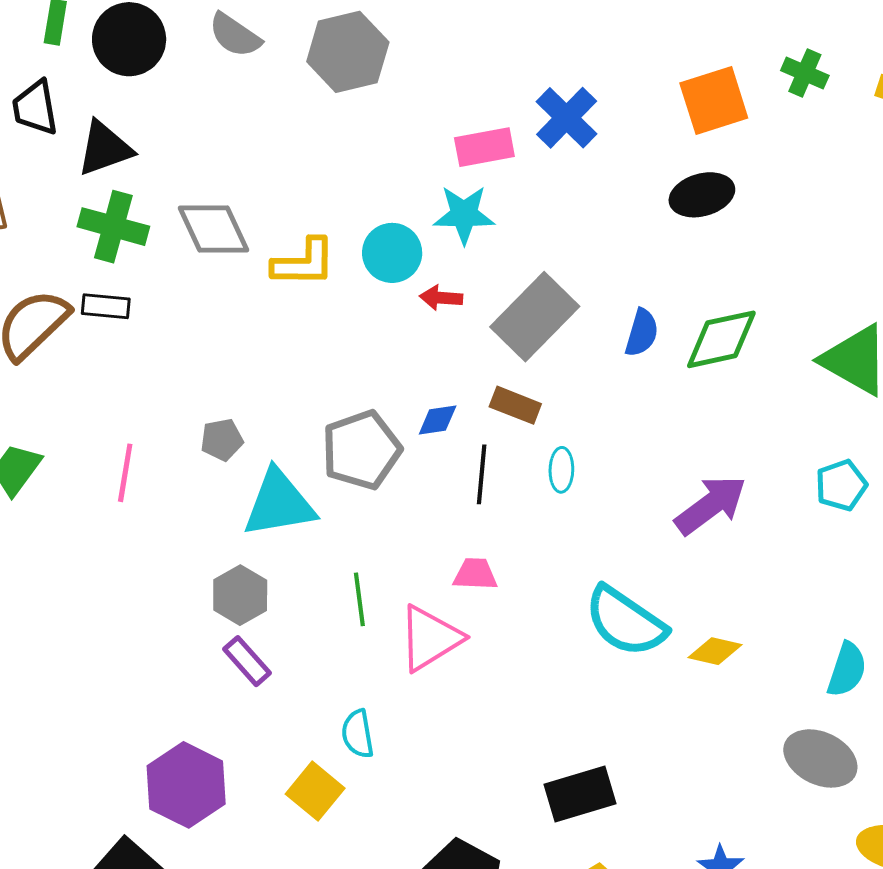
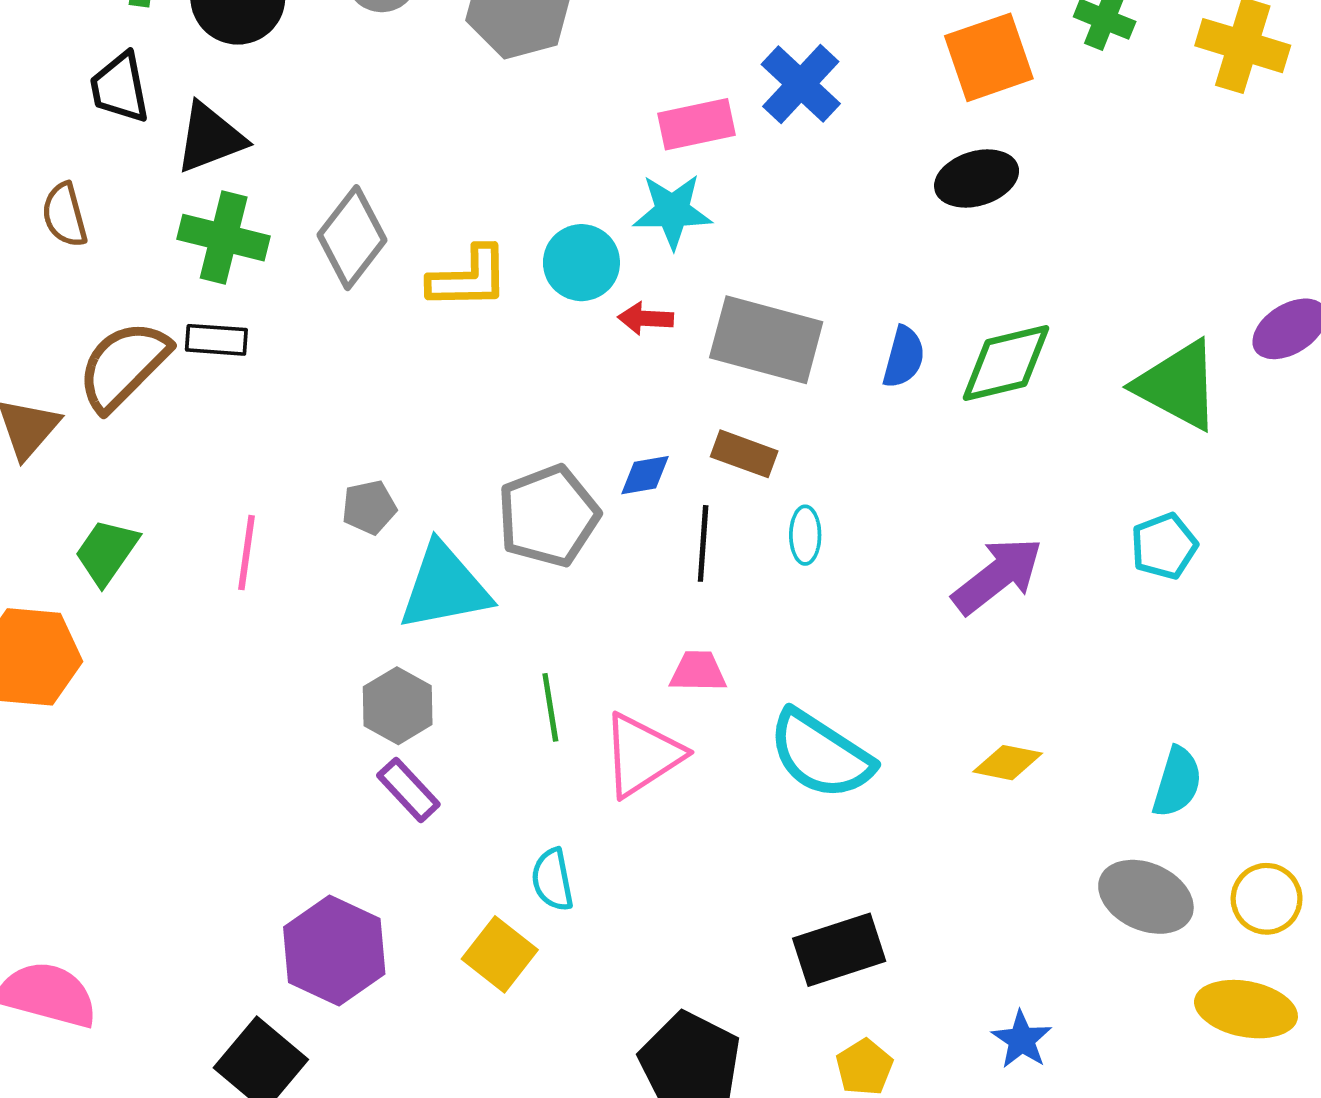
gray diamond: (214, 229) -> (352, 238), turned 64
gray rectangle: (535, 317) -> (766, 340), turned 62
cyan semicircle: (625, 622) -> (821, 755), moved

